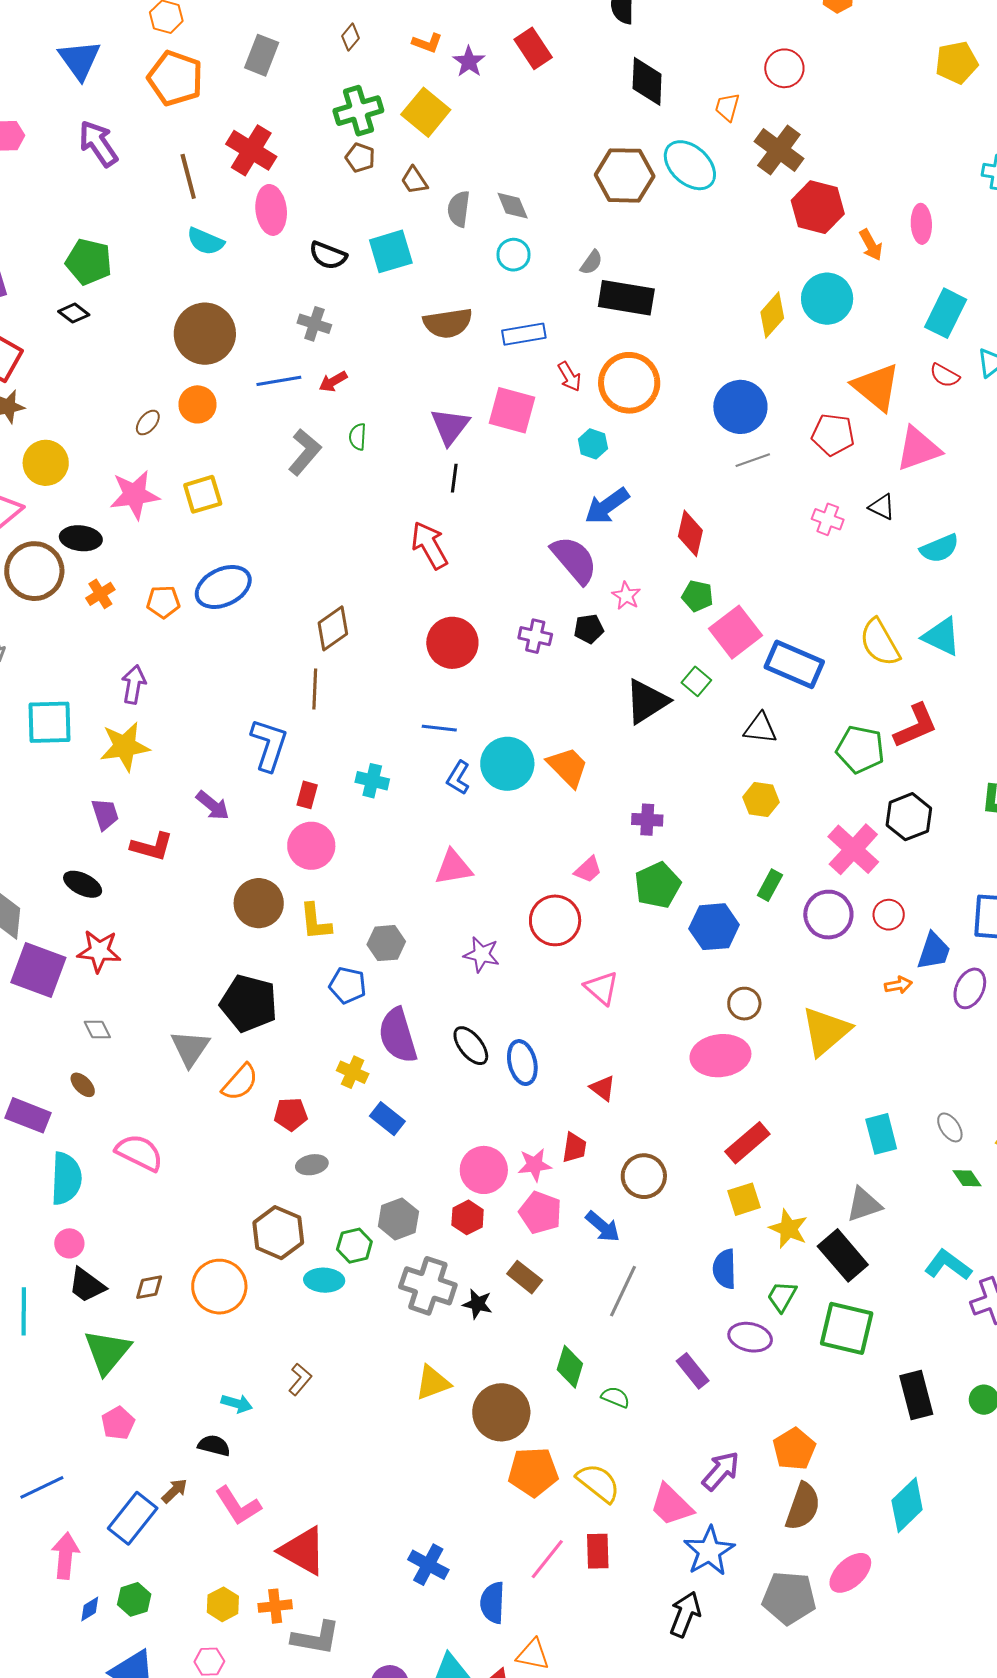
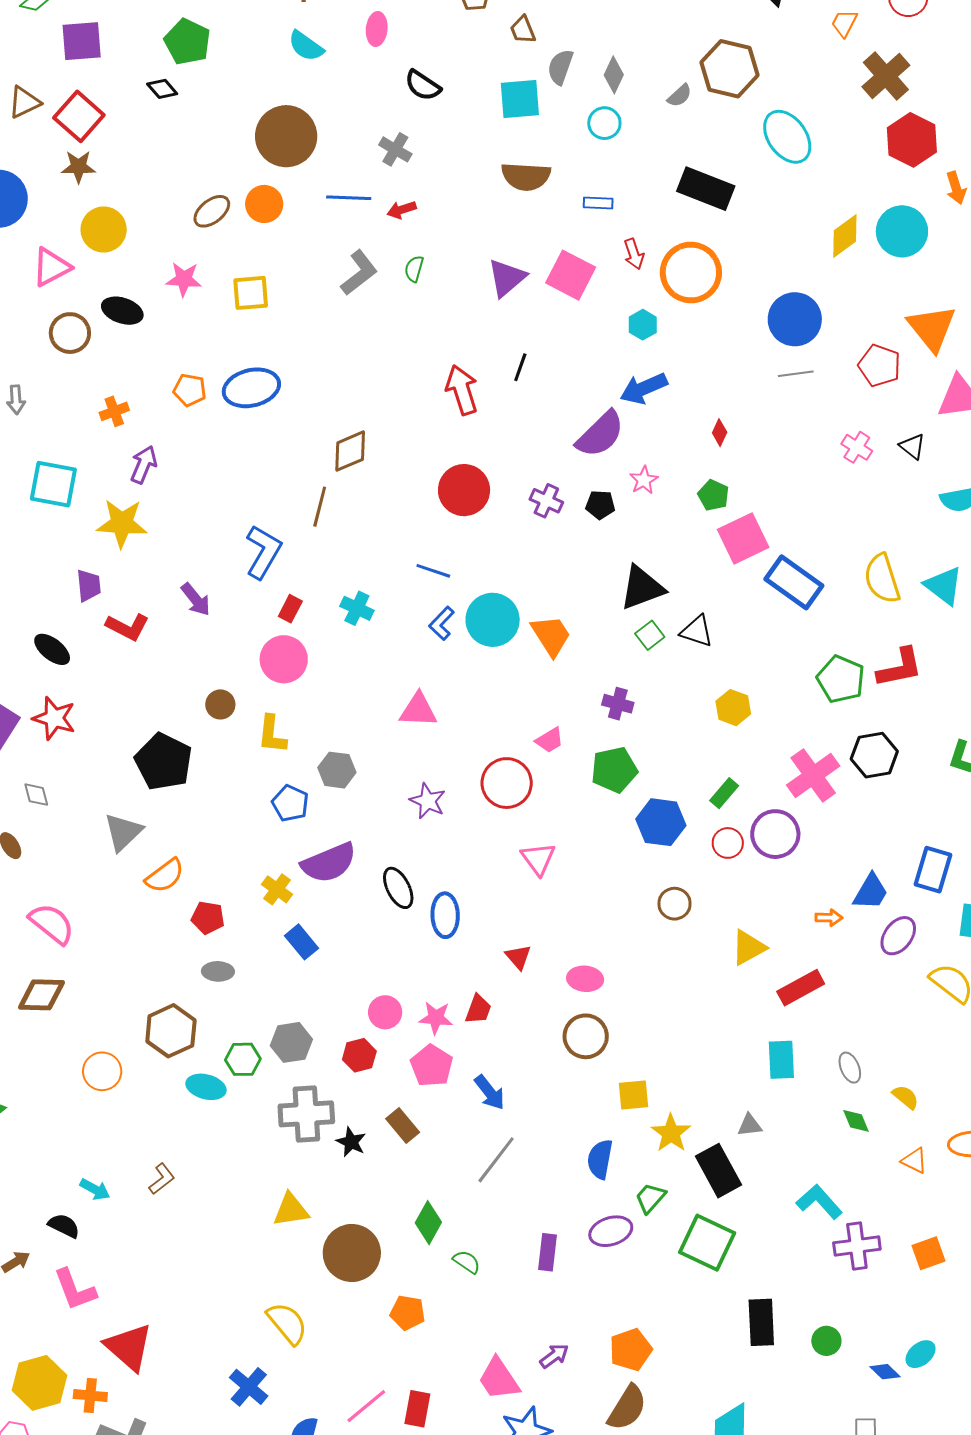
cyan ellipse: (690, 165) -> (787, 137), moved
gray diamond: (513, 206) -> (614, 75), turned 36
pink ellipse: (271, 210) -> (377, 29), size x0.7
cyan square: (391, 251) -> (520, 99), moved
gray semicircle: (591, 262) -> (680, 96), moved
blue rectangle: (524, 334) -> (598, 203), size x0.7
brown ellipse: (148, 423) -> (212, 211), size x1.4
black line: (454, 478) -> (520, 367), moved
pink star: (135, 495) -> (184, 279), size x0.7
red diamond: (690, 533) -> (720, 433), size x0.6
purple semicircle: (574, 560) -> (600, 434), turned 74
brown circle: (34, 571) -> (70, 333), size x0.7
orange cross: (100, 594) -> (114, 411), moved
green square: (696, 681) -> (650, 635), moved
black triangle: (760, 728) -> (697, 631), moved
brown circle: (259, 903) -> (220, 704), size x0.6
red circle: (889, 915) -> (728, 843), moved
black pentagon: (249, 1003) -> (164, 762), moved
yellow triangle: (826, 1031) -> (748, 948), size x0.7
purple semicircle: (398, 1035) -> (329, 863), turned -108
pink ellipse: (720, 1056) -> (585, 979), moved, size x0.6
red rectangle: (747, 1143) -> (801, 988), moved
pink circle: (484, 1170) -> (385, 1012), size x0.7
brown circle: (644, 1176) -> (586, 1036), moved
gray triangle: (864, 1205) -> (750, 1125), size x0.7
gray cross: (428, 1286) -> (306, 1114), turned -34
brown diamond: (149, 1287) -> (41, 995), moved, size x1.6
orange circle: (219, 1287) -> (102, 1071), size x0.7
purple ellipse: (750, 1337) -> (611, 1231), turned -42
purple rectangle: (693, 1371) -> (548, 1252), turned 33
purple arrow: (721, 1471) -> (554, 1356), size x0.7
orange pentagon: (533, 1472) -> (408, 1313), moved, size x0.7
yellow semicircle: (598, 1483) -> (287, 1323), moved
yellow hexagon: (223, 1604) -> (39, 1383), size x1.6

